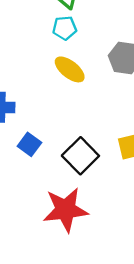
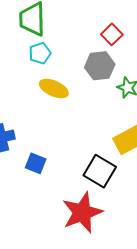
black square: (80, 156) -> (100, 171), moved

